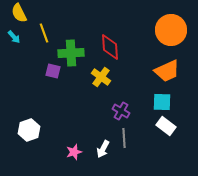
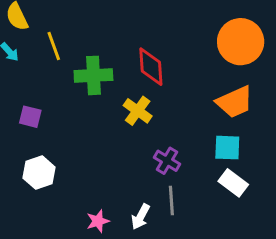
purple square: (53, 71) -> (30, 117), moved
white hexagon: (29, 130) -> (39, 173), moved

